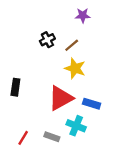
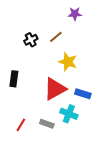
black cross: (47, 40) -> (31, 40), moved
brown line: (72, 45) -> (56, 37), moved

